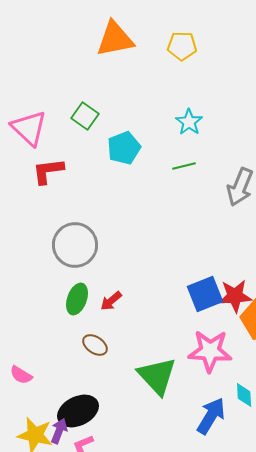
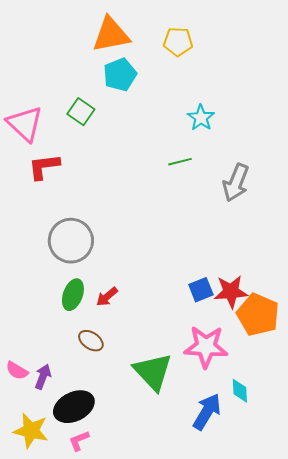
cyan star: (189, 122) -> (201, 118), moved
cyan pentagon: (124, 148) -> (120, 75), moved
blue square: (205, 294) -> (201, 290), size x0.7
purple arrow: (59, 431) -> (43, 377), moved

